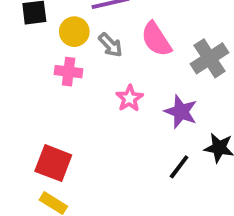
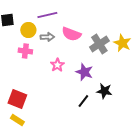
pink semicircle: (156, 39) -> (71, 34), turned -36
gray arrow: (110, 45) -> (47, 37), turned -48

